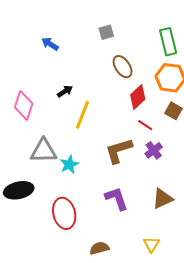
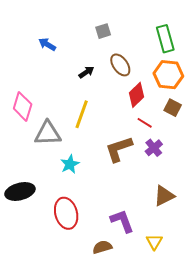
black arrow: (65, 91) -> (86, 72), moved
gray triangle: (44, 151) -> (48, 133), moved
purple L-shape: (117, 199) -> (122, 221), moved

